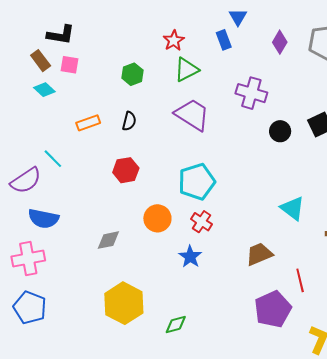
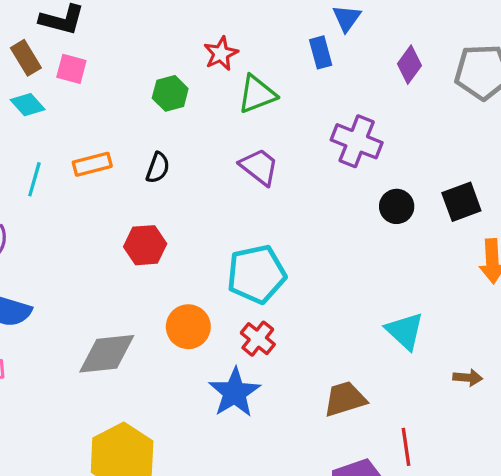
red star: (174, 40) -> (221, 54), moved
purple trapezoid: (192, 115) -> (259, 167), size x0.7
cyan line: (53, 159) -> (34, 179), moved, turned 55
gray diamond: (108, 240) -> (107, 354), size x1.5
blue star: (190, 257) -> (235, 393), size x1.4

